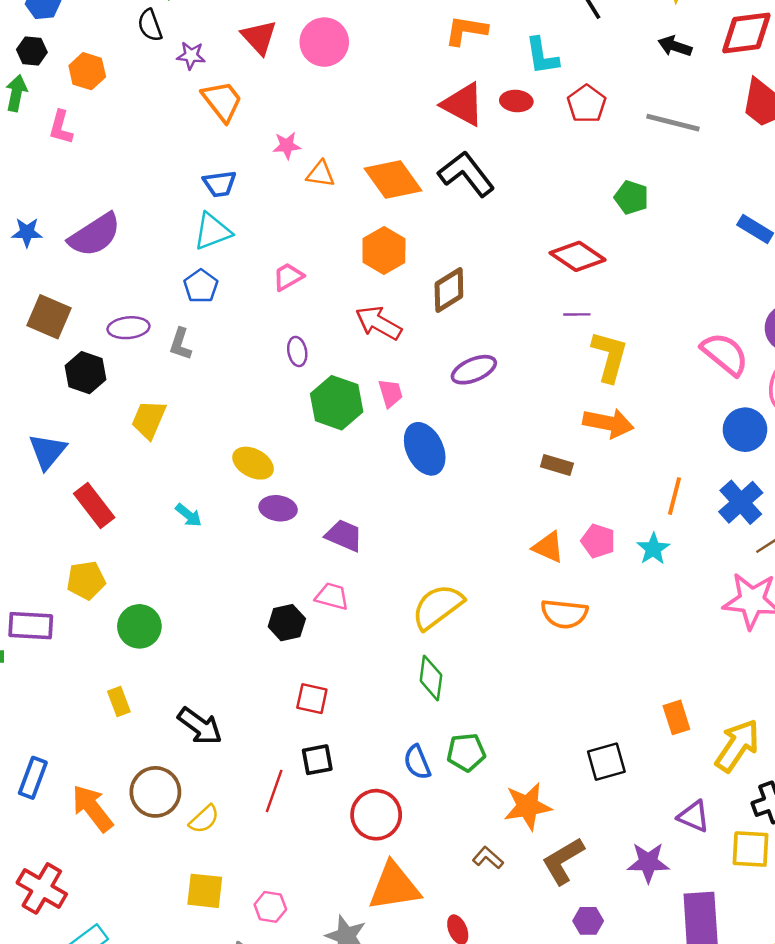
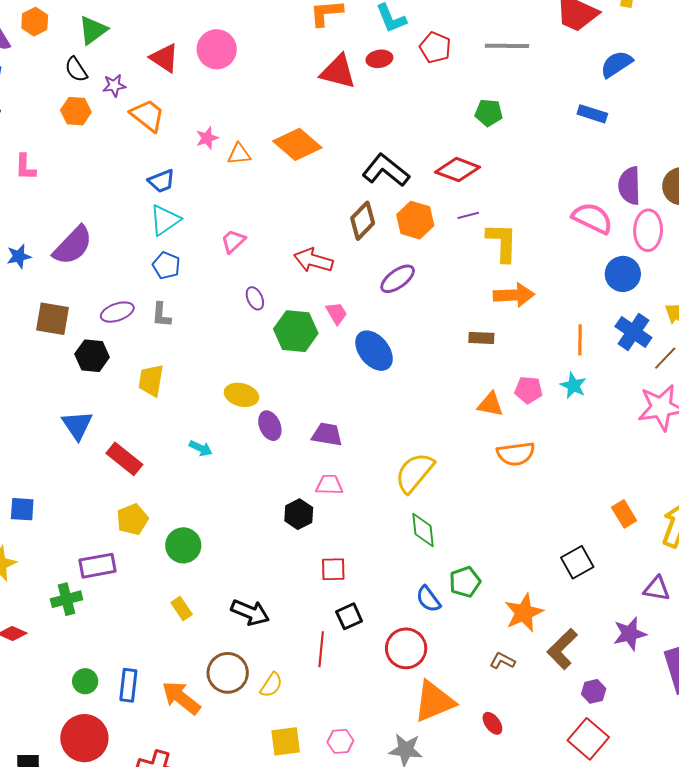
orange hexagon: (87, 71) -> (76, 111), moved
black L-shape: (466, 174) -> (386, 170), moved
orange hexagon: (384, 250) -> (415, 220), moved
purple ellipse: (278, 508) -> (270, 426), turned 72

